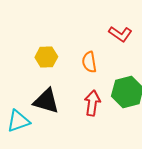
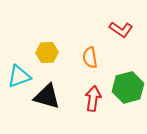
cyan triangle: (18, 121) -> (19, 76), moved

